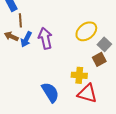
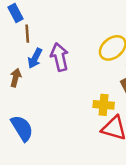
brown arrow: (11, 36) -> (16, 78), moved, turned 80
blue semicircle: (50, 92) -> (22, 128), moved

